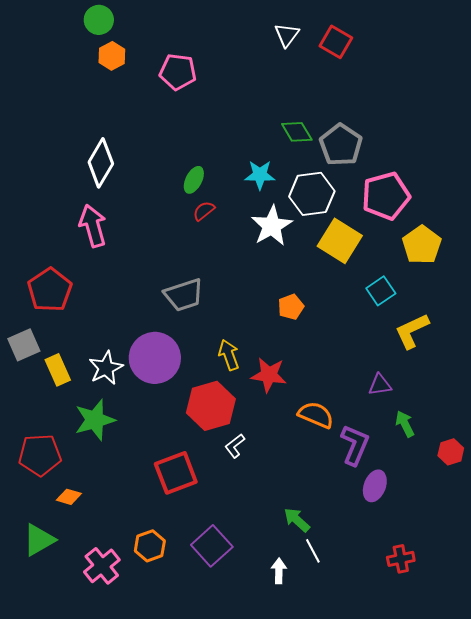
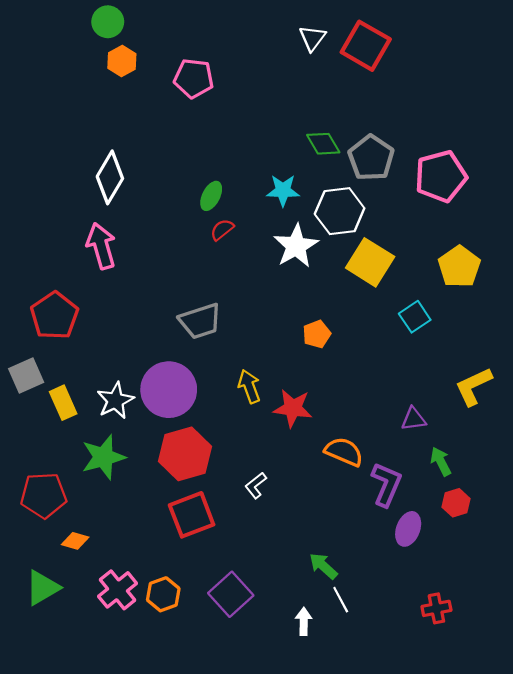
red square: (336, 42) -> (366, 46), size x1.4
pink pentagon: (386, 196) -> (441, 176), moved
yellow L-shape: (412, 331) -> (473, 386), moved
red hexagon: (211, 406) -> (185, 454), moved
red hexagon: (451, 452) -> (456, 503), moved
pink cross: (102, 566) -> (118, 590), moved

